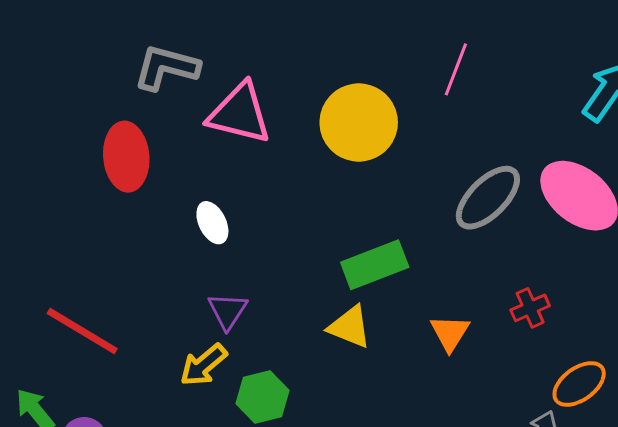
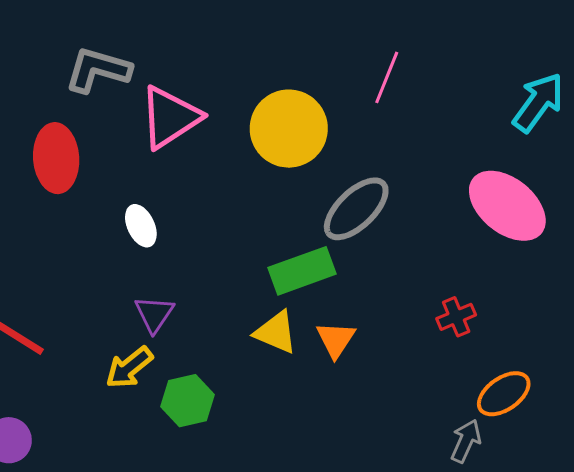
pink triangle: (239, 113) -> (170, 117), turned -48
gray ellipse: (488, 198) -> (356, 209), moved
orange triangle: (450, 333) -> (336, 339), moved

